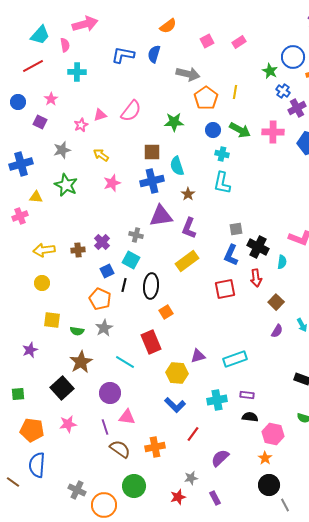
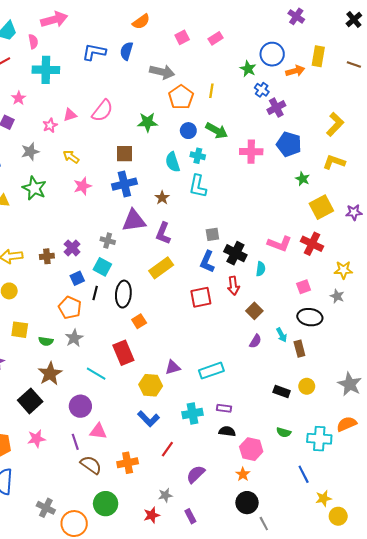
cyan cross: (77, 72) -> (46, 70), size x1.4
pink cross: (273, 132) -> (251, 152), moved
cyan semicircle: (177, 166) -> (173, 162), moved

